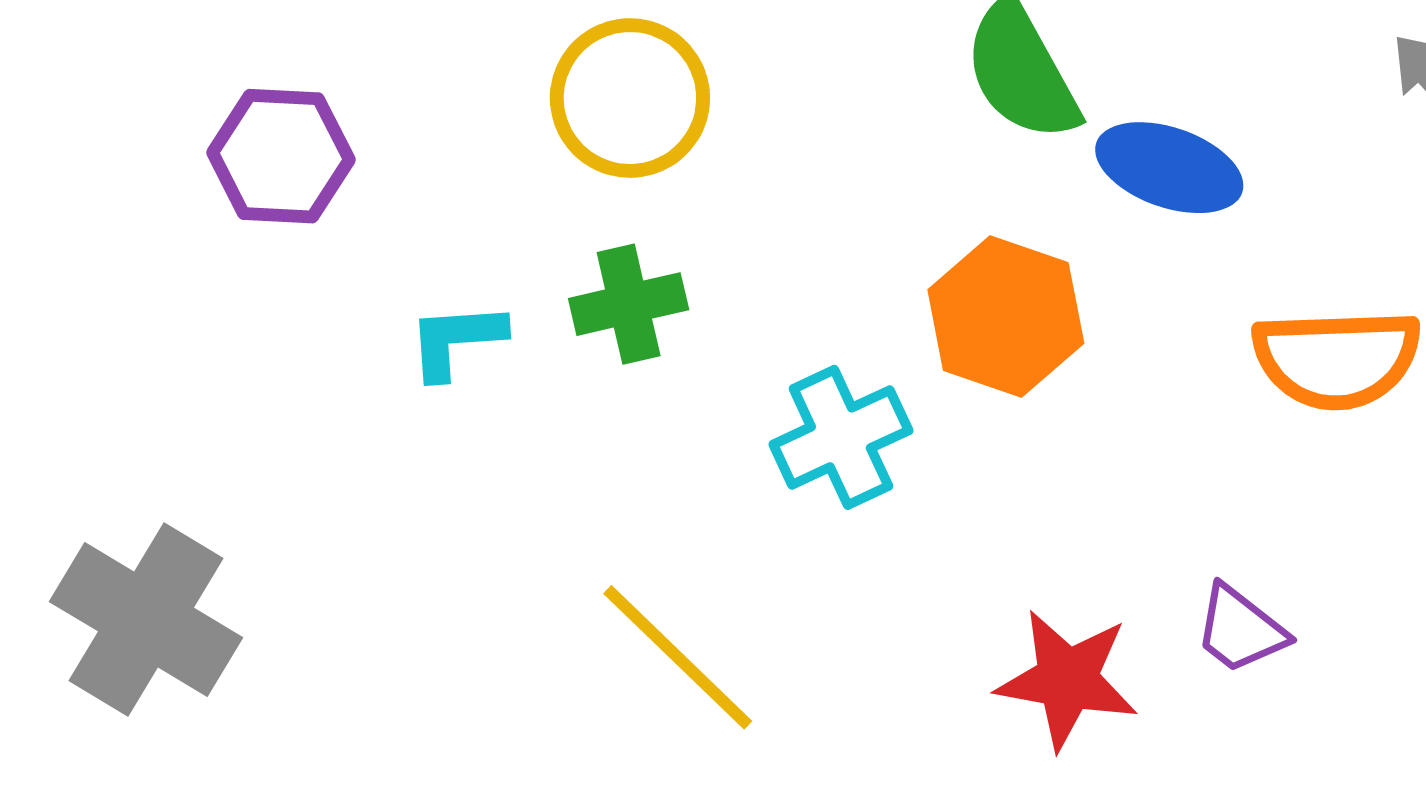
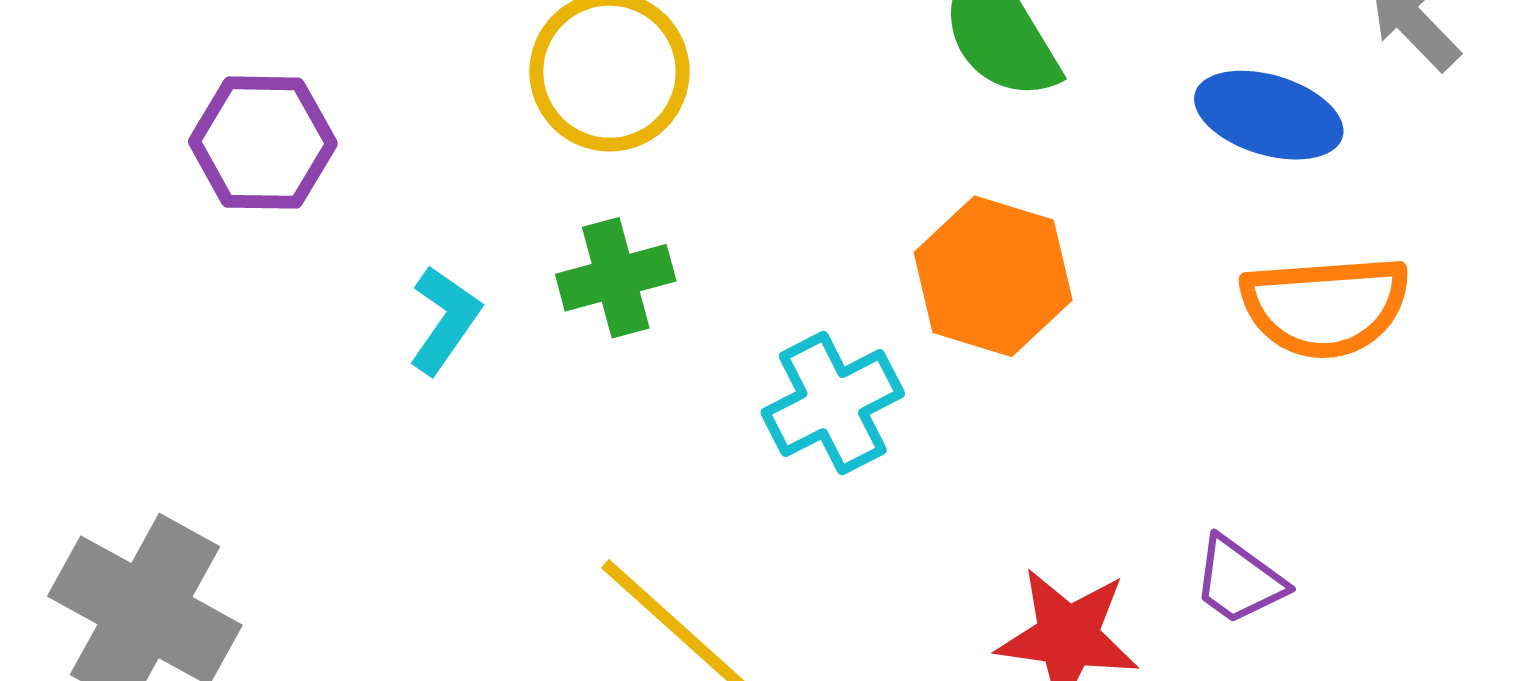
blue ellipse: (1169, 168) -> (1269, 115), moved
cyan L-shape: (456, 340) -> (445, 320), turned 131

